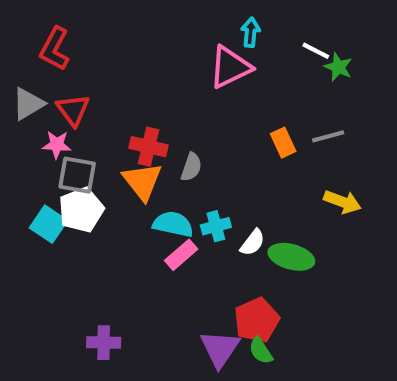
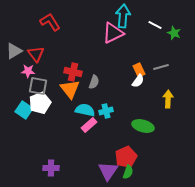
cyan arrow: (251, 32) -> (123, 16), size x1.6
red L-shape: (55, 49) -> (50, 22), moved, turned 120
green star: (338, 67) -> (174, 33), moved
yellow arrow: (342, 202) -> (168, 99), turned -108
white semicircle: (253, 243) -> (138, 81), moved
green semicircle: (261, 351) -> (128, 172), turned -128

